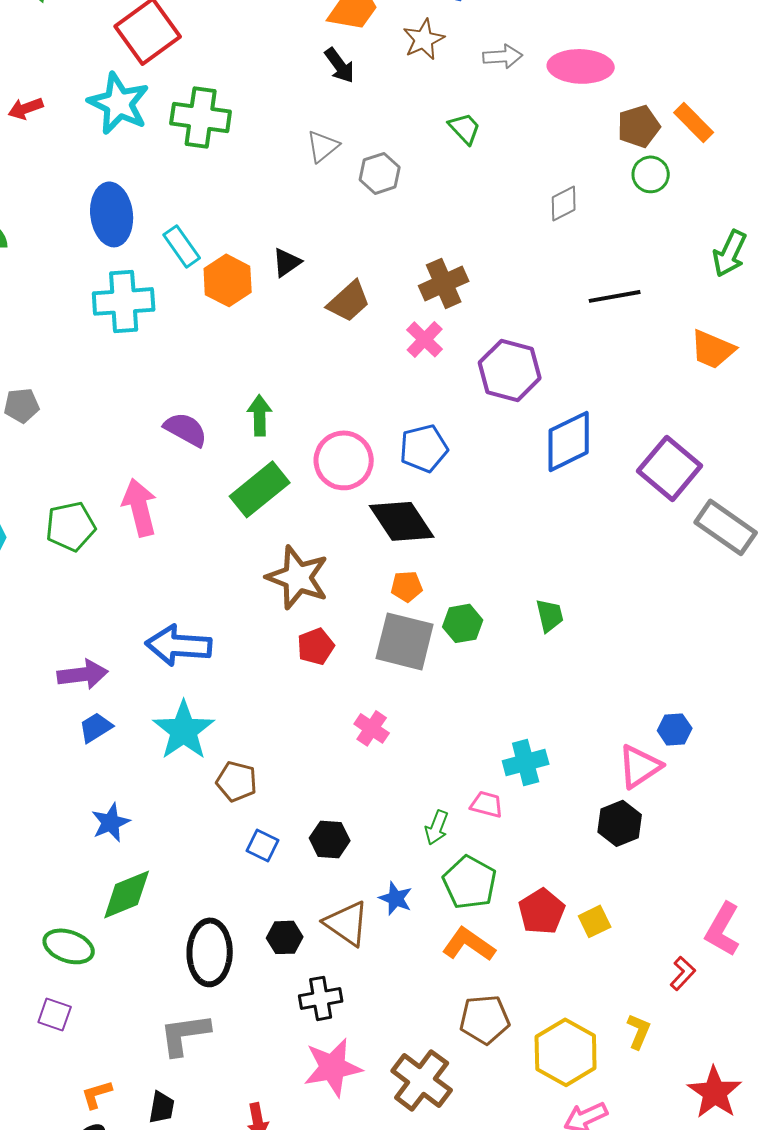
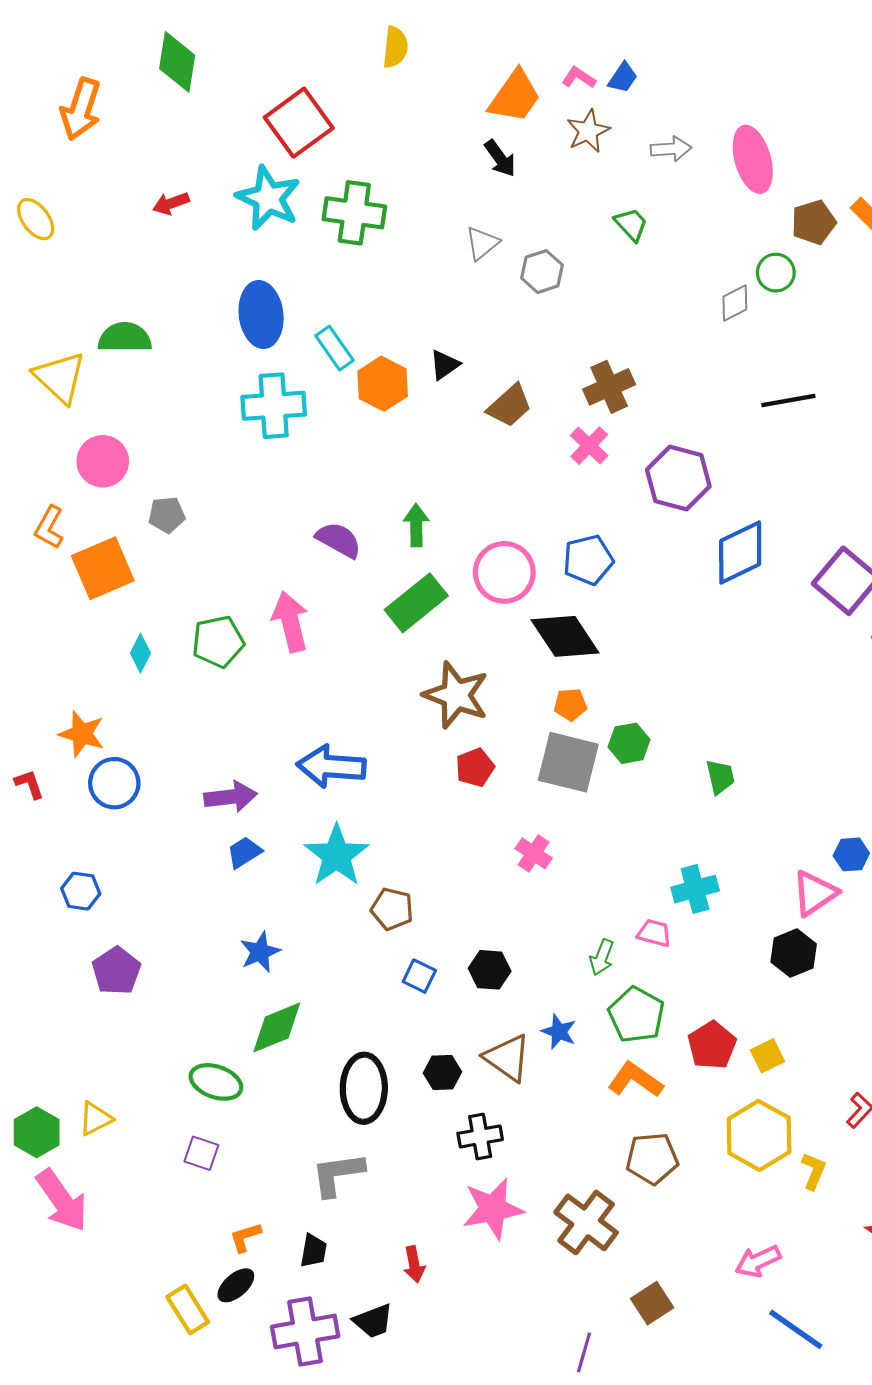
pink ellipse: (581, 66) -> (753, 159), turned 72
green circle: (651, 174) -> (776, 273), moved
green trapezoid: (550, 615) -> (720, 777), moved
yellow hexagon: (566, 1052) -> (759, 1135), moved

